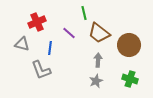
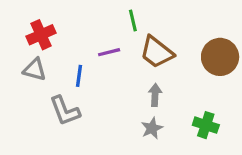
red cross: (37, 22) -> (41, 35), moved
purple line: (69, 33) -> (109, 52), turned -56
brown circle: (129, 45) -> (220, 57), moved

